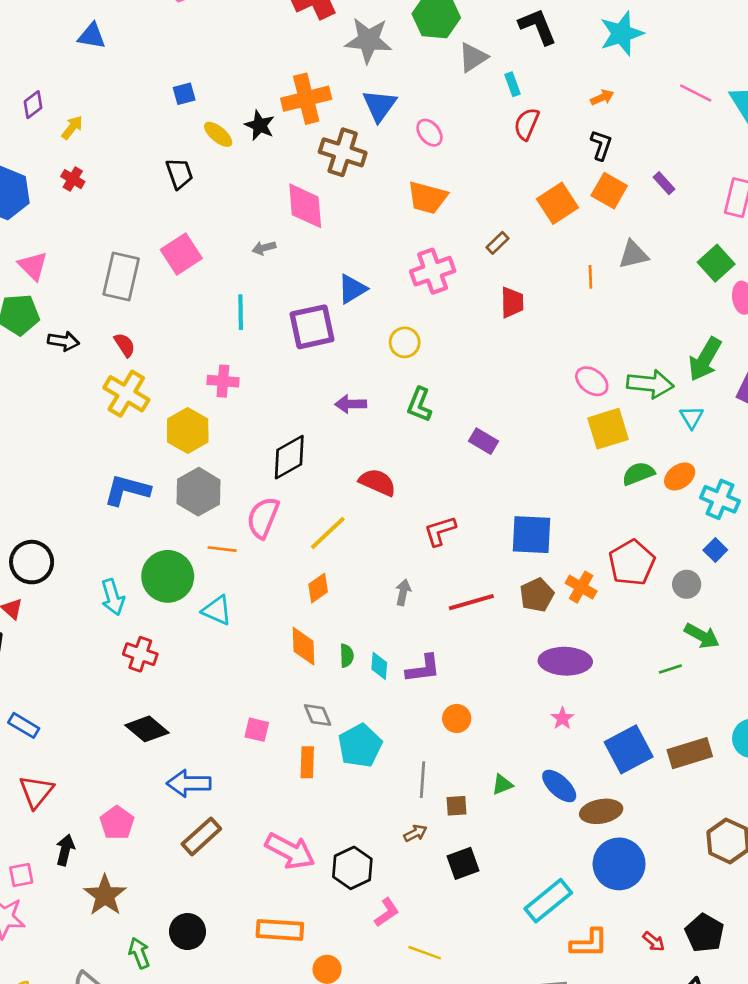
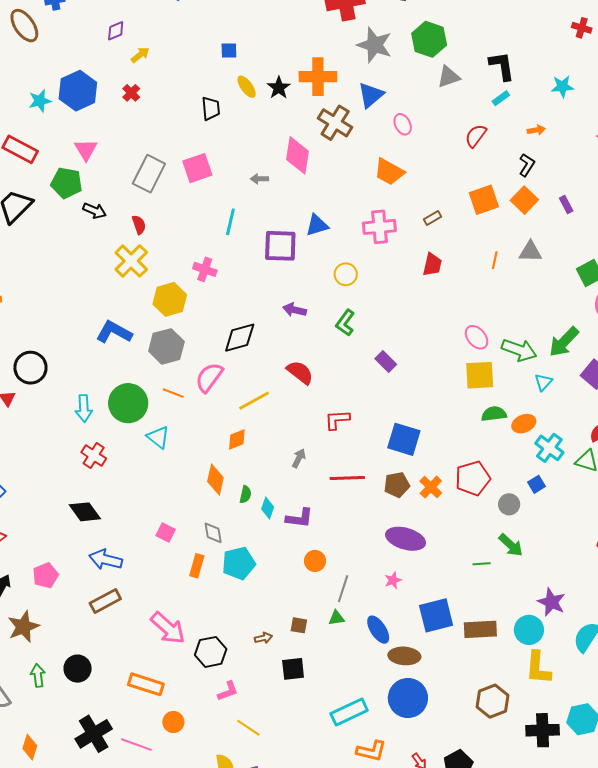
cyan star: (622, 34) -> (562, 87), size x0.7
cyan rectangle: (512, 84) -> (501, 98), moved, turned 60
gray line: (422, 780) -> (343, 589), moved

